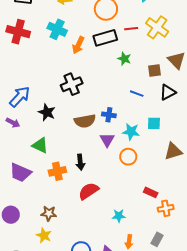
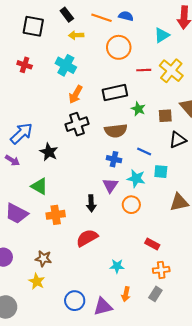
red cross: (18, 32) -> (25, 65), size x0.6
black rectangle: (105, 38) -> (115, 93), moved
orange arrow: (78, 45) -> (76, 94), moved
green star: (124, 59) -> (138, 109), moved
blue line: (137, 94) -> (144, 151), moved
brown semicircle: (85, 121) -> (116, 131), moved
black arrow: (80, 162) -> (91, 203), moved
orange cross: (166, 208) -> (161, 270), moved

